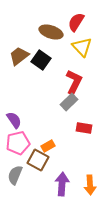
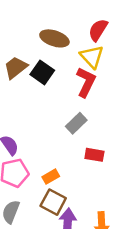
red semicircle: (76, 22) -> (98, 30), moved
red L-shape: (74, 82) -> (86, 82), moved
brown square: (38, 160) -> (53, 202), moved

